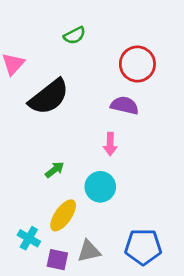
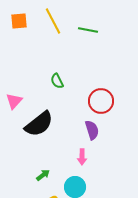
green semicircle: (75, 35) -> (57, 81), turned 91
purple semicircle: (125, 105) -> (92, 130), turned 60

